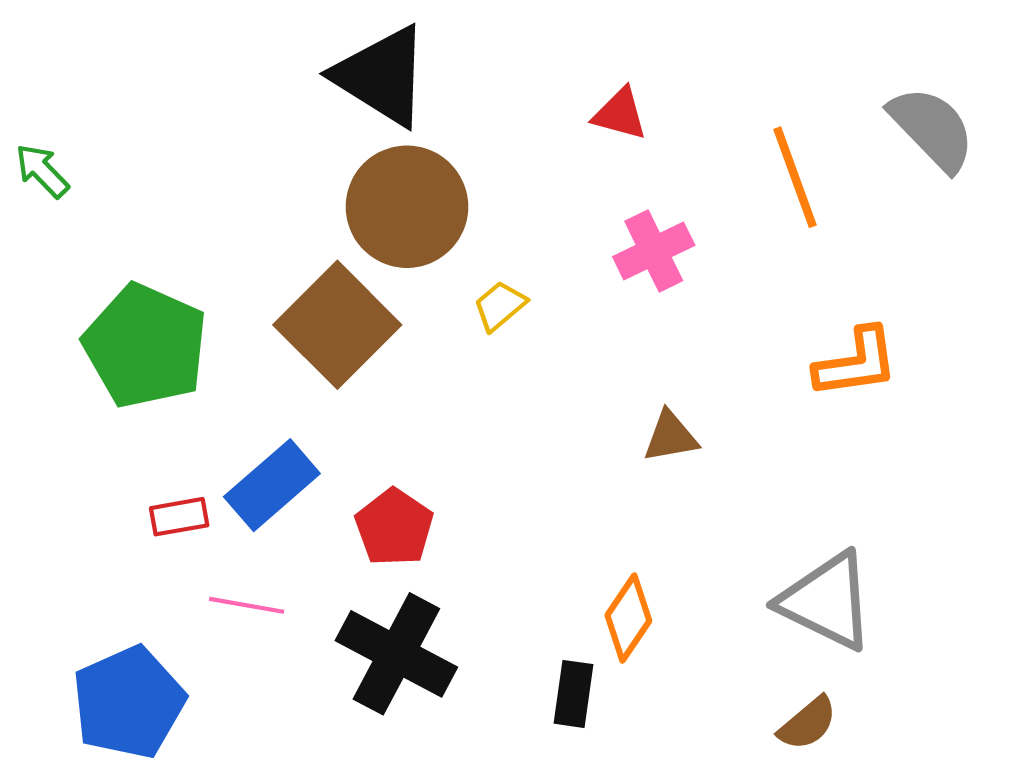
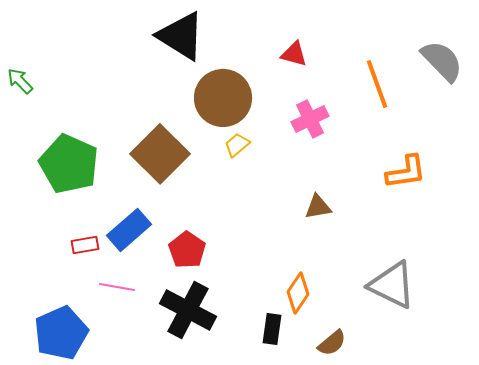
brown circle: (407, 207) -> (223, 98), moved
brown semicircle: (808, 723) -> (332, 343), moved

